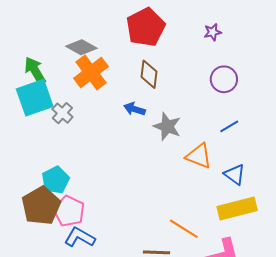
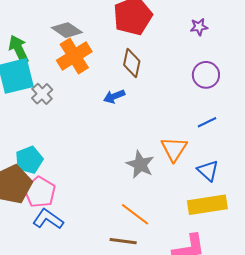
blue arrow: (134, 109) -> (114, 96), turned -45
gray star: (167, 126) -> (140, 164), moved
orange triangle: (199, 156) -> (174, 149), turned 36
orange line: (184, 229) -> (135, 214), moved

